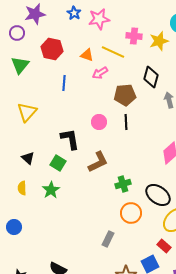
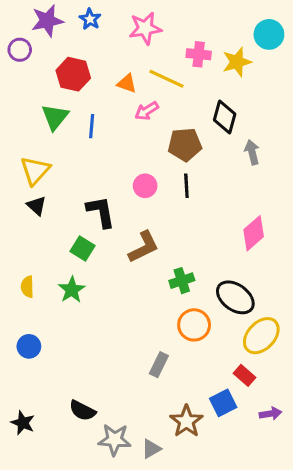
blue star: (74, 13) -> (90, 19), moved
green triangle: (20, 65) -> (55, 117), moved
black triangle: (28, 158) -> (37, 206), moved
blue circle: (14, 227) -> (29, 346), moved

